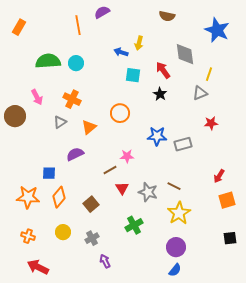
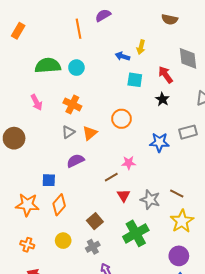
brown circle: (15, 116) -> (14, 138), moved
gray triangle: (60, 122) -> (68, 132), moved
gray rectangle: (183, 144) -> (188, 132), moved
brown square: (91, 204) -> (95, 221), moved
green cross: (134, 225) -> (136, 233), size x1.4

